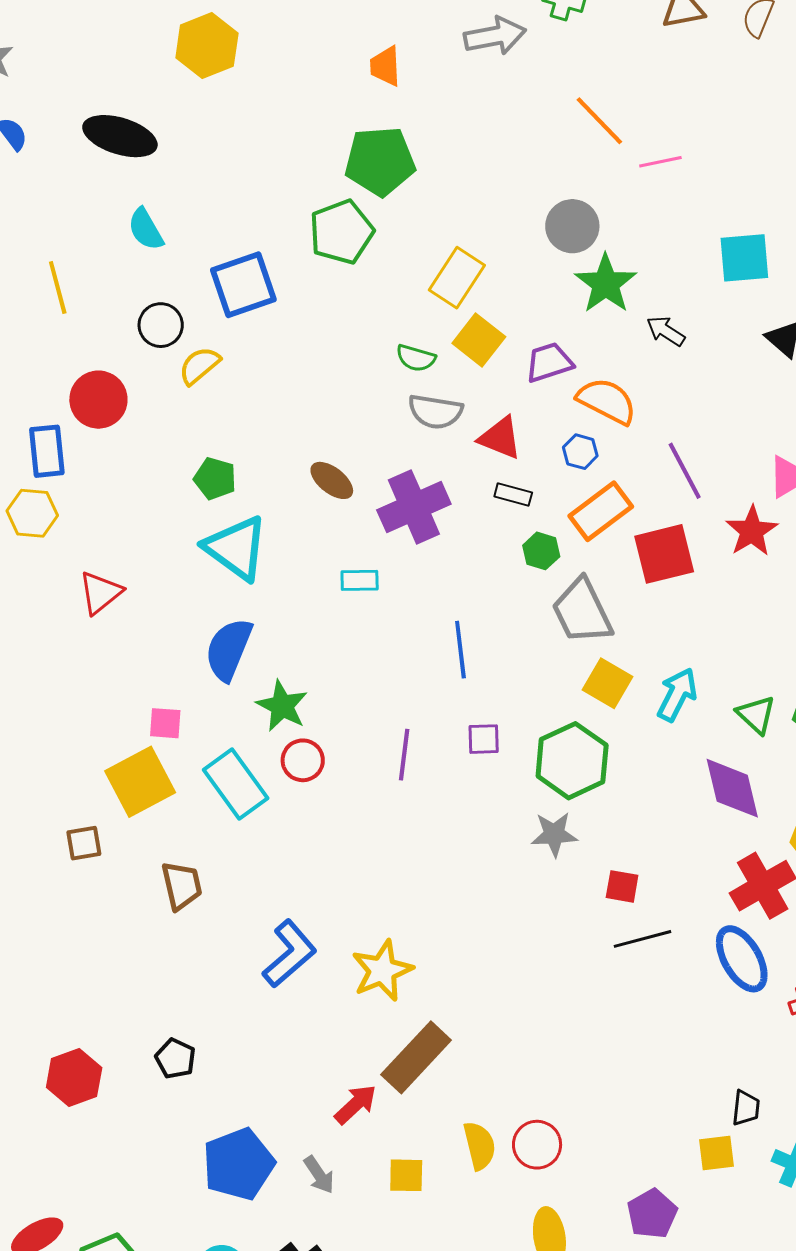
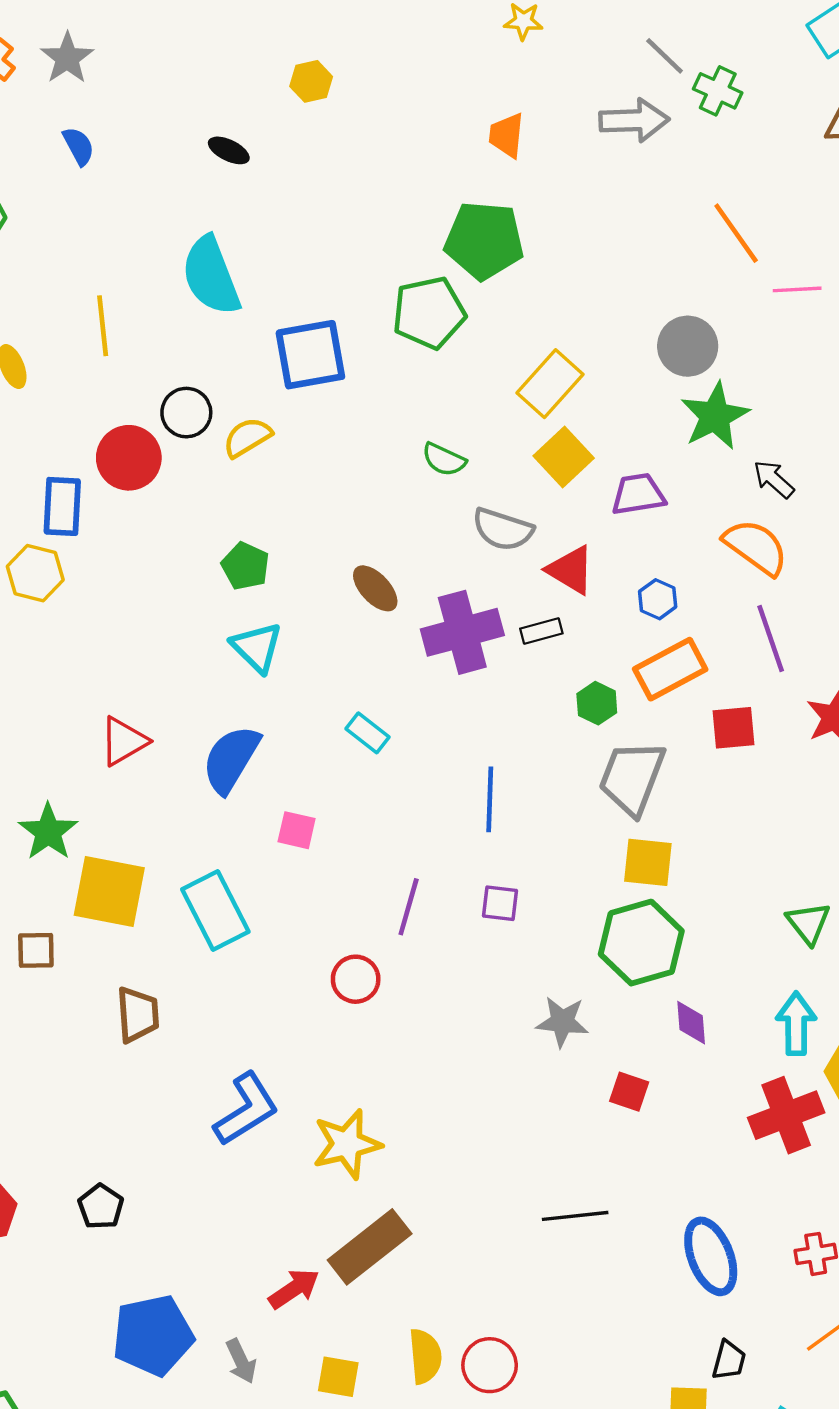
yellow hexagon: (207, 46) -> (311, 81), size x0.6
black ellipse: (120, 136) -> (229, 150), moved, size x0.5
cyan semicircle: (146, 229) -> (211, 276), size x1.6
black circle: (161, 325) -> (186, 413), moved
green semicircle: (416, 358) -> (444, 460), moved
orange semicircle: (607, 401) -> (756, 547), moved
black rectangle: (513, 495) -> (541, 631), moved, turned -39
cyan triangle: (236, 548) -> (257, 647), size x0.7
red square: (664, 554) -> (734, 728), size x0.7
cyan rectangle: (360, 580) -> (368, 733), moved, turned 30
red triangle: (100, 593) -> (124, 741), moved
gray trapezoid: (582, 611) -> (632, 778), turned 38
yellow square: (607, 683) -> (648, 862), turned -33
cyan arrow: (677, 695) -> (796, 1024), moved, turned -36
green star: (282, 706) -> (48, 832), moved
pink square: (165, 723) -> (297, 830), moved
red circle: (303, 760) -> (356, 979), moved
green hexagon: (572, 761) -> (641, 943), moved
yellow square: (140, 782) -> (109, 892), turned 30
purple diamond: (732, 788) -> (691, 1023), moved, size x0.6
black line: (642, 939) -> (575, 1216), moved
blue ellipse: (742, 959) -> (711, 1256), moved

